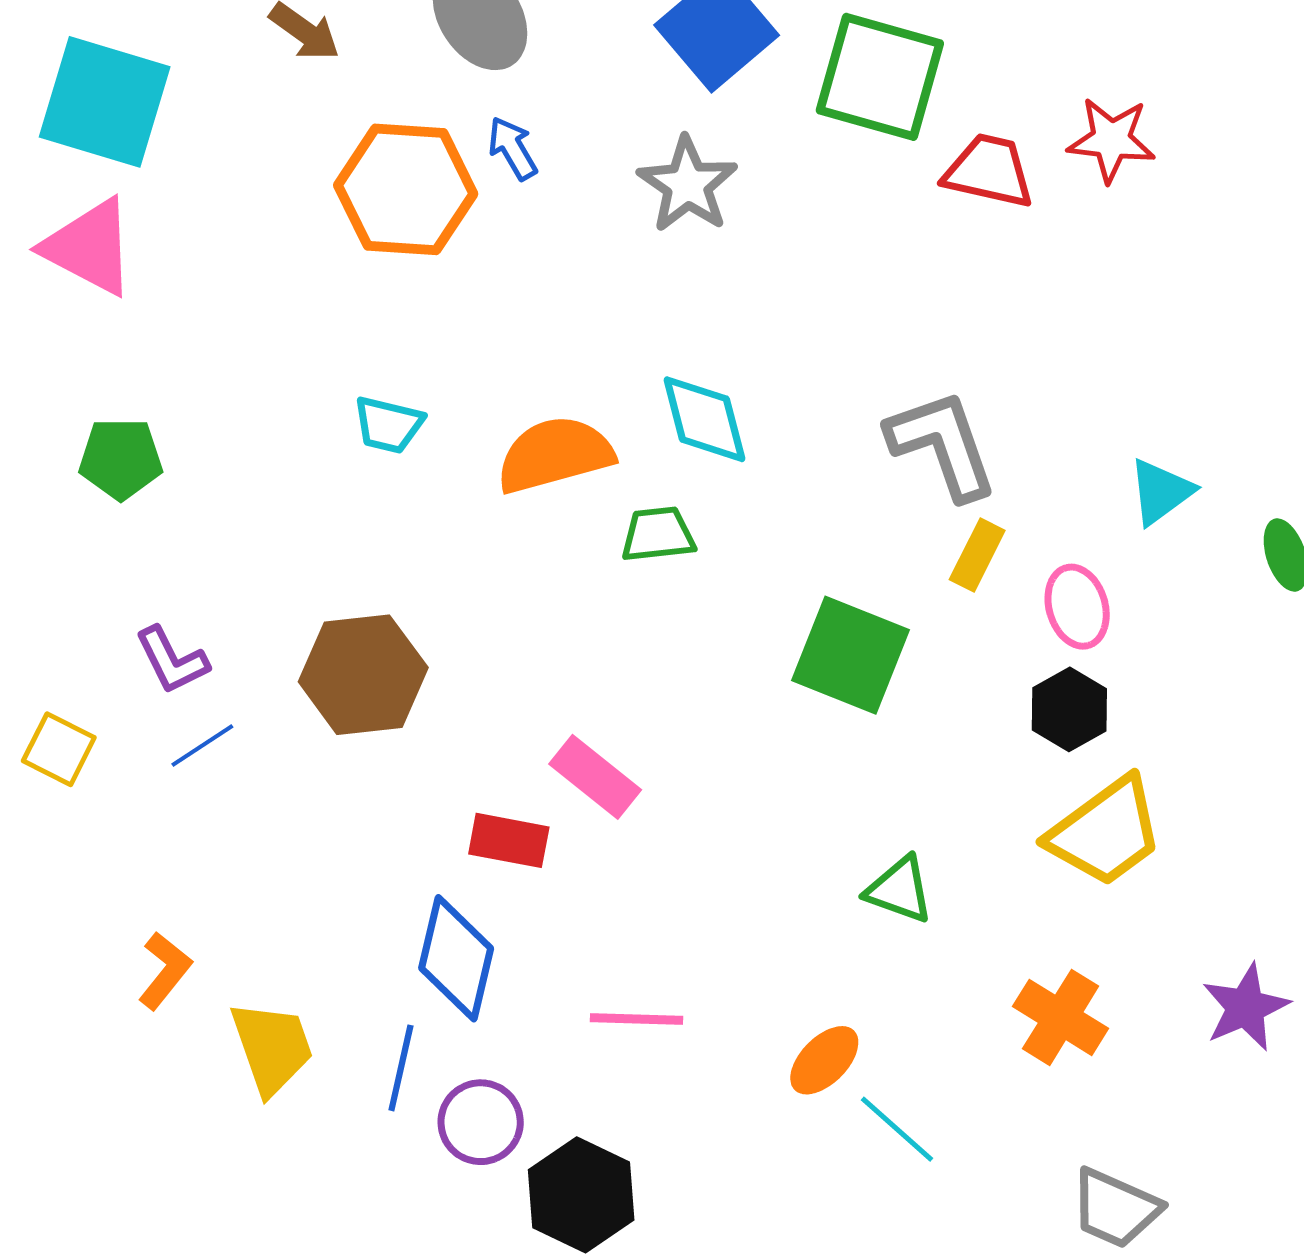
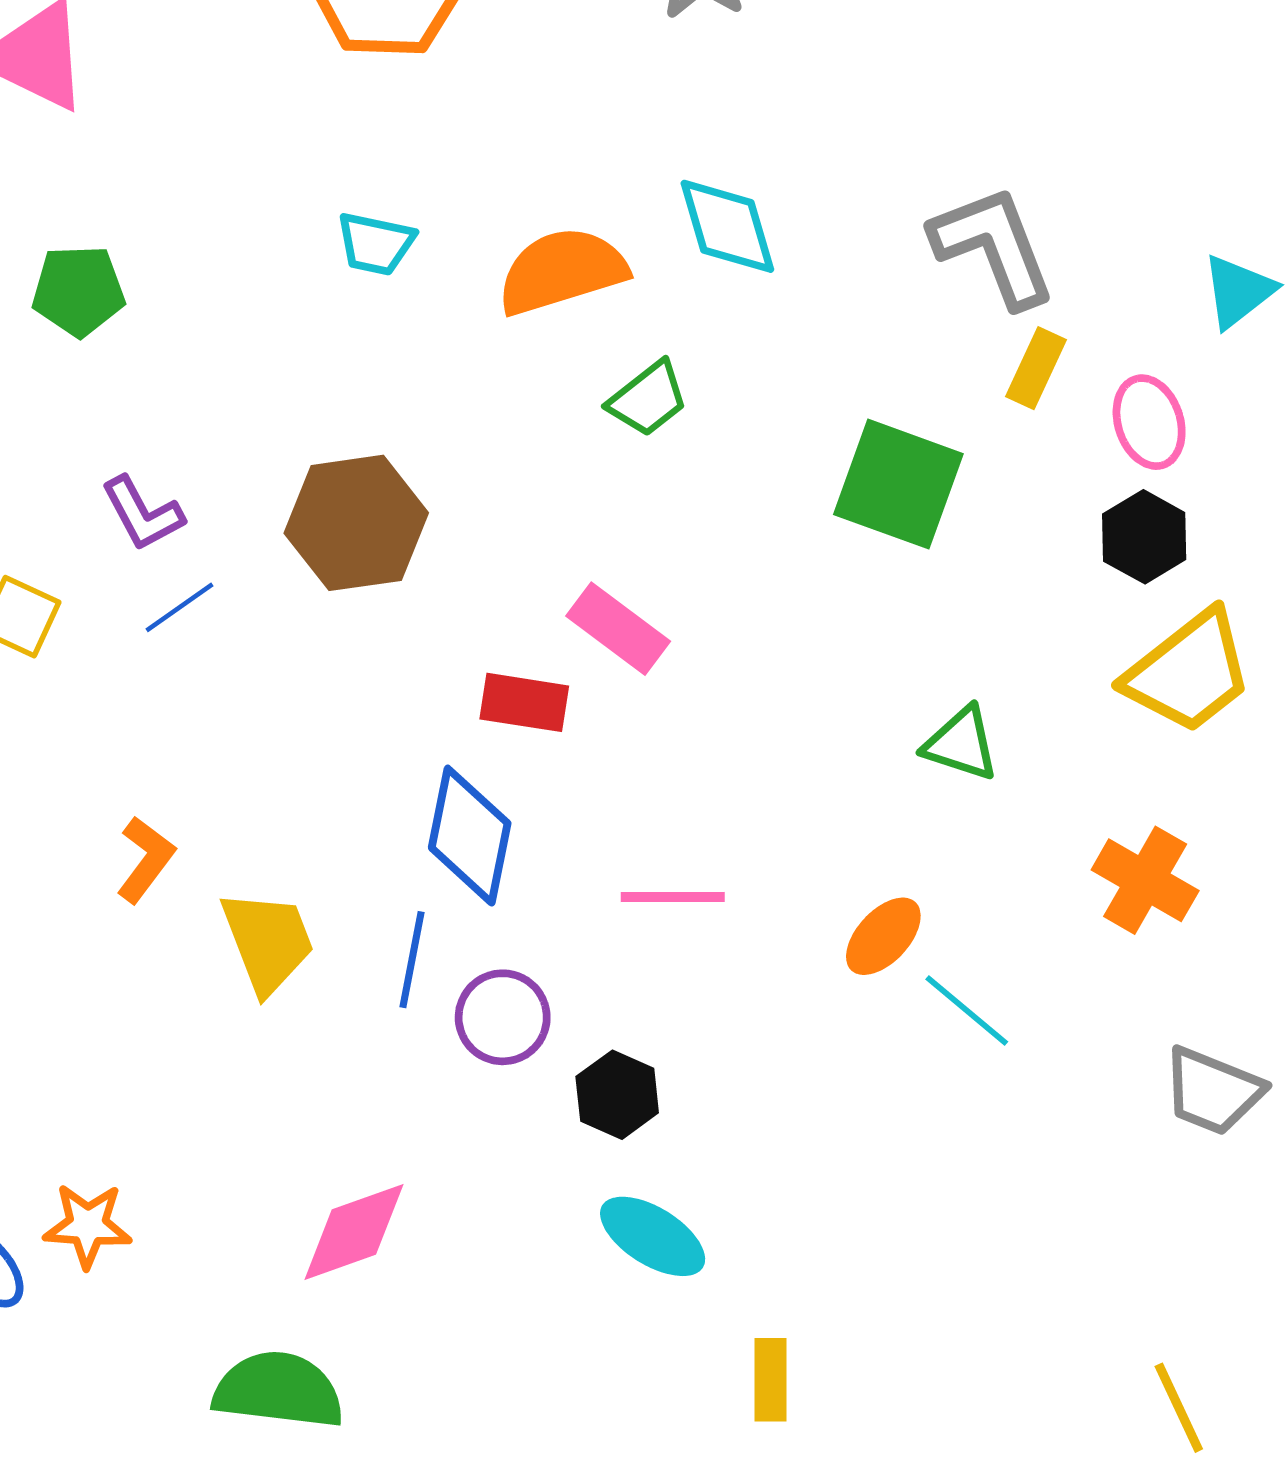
green trapezoid: (658, 534) -> (648, 399), moved, turned 150
black hexagon: (581, 1195) -> (617, 1095), size x0.7

